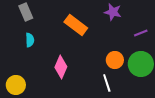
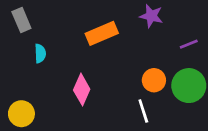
gray rectangle: (26, 12) -> (21, 20), moved
orange rectangle: (76, 25) -> (102, 33), turned -60

